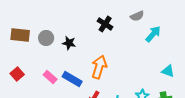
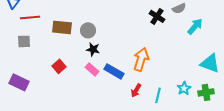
black cross: (105, 24) -> (157, 16), moved
black star: (69, 43) -> (93, 49), moved
cyan triangle: (168, 71) -> (210, 63), size x1.5

